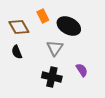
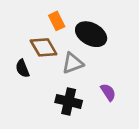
brown diamond: (19, 27) -> (44, 47), moved
gray triangle: (55, 48) -> (73, 63), turned 36

